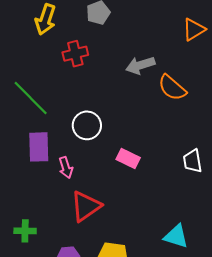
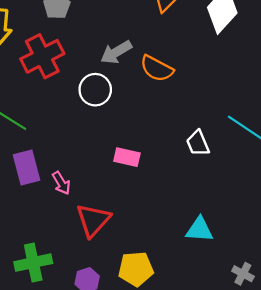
red cross: (75, 54) -> (42, 56), size x1.5
white circle: (87, 125) -> (95, 90), moved
green cross: (25, 231) -> (33, 263), size x1.5

